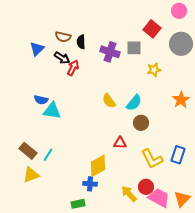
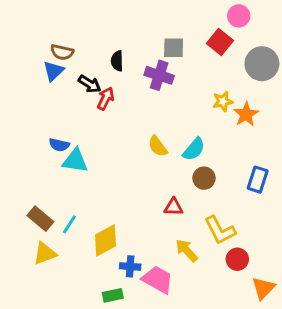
pink circle: (179, 11) -> (239, 16), moved
brown semicircle: (63, 37) -> (62, 52), moved
gray square: (134, 48) -> (174, 48), moved
orange star: (181, 100) -> (246, 114), moved
blue rectangle: (178, 155) -> (258, 180), moved
yellow diamond: (98, 166) -> (106, 240), moved
red circle: (146, 187) -> (237, 259), moved
yellow arrow: (129, 194) -> (187, 251), moved
pink trapezoid: (159, 198) -> (158, 279), moved

